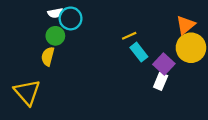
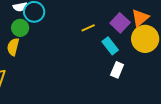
cyan rectangle: (139, 52) -> (110, 46), moved
purple square: (164, 64) -> (120, 23), moved

